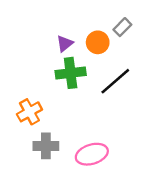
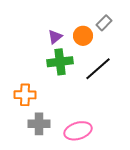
orange cross: (29, 112) -> (25, 95), turned 30

